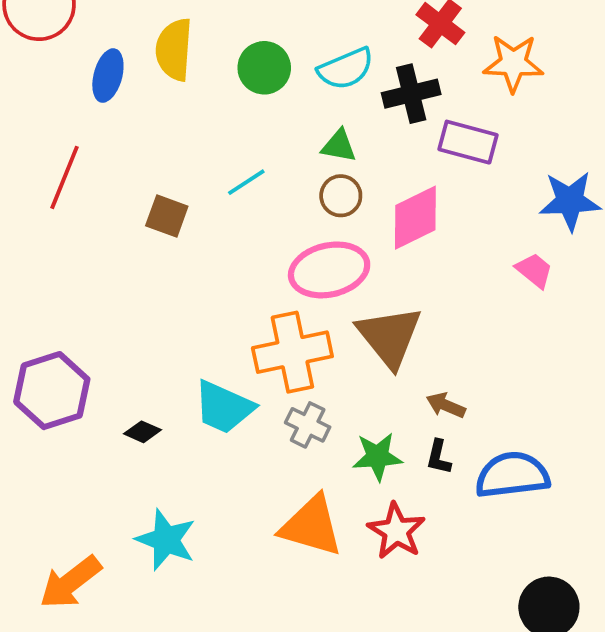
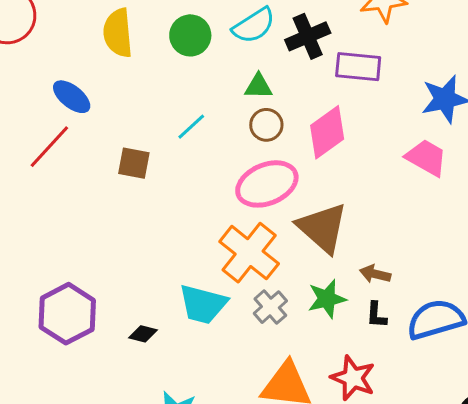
blue ellipse: (108, 76) -> (72, 97), moved, turned -57
red line: (64, 177) -> (49, 147), turned 30
pink trapezoid: (534, 270) -> (426, 158), size x1.4
orange cross: (292, 352) -> (249, 253), turned -30
gray cross: (308, 425) -> (270, 307), turned 32
green star: (377, 457) -> (327, 299), moved

